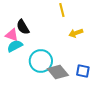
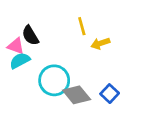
yellow line: (62, 10) -> (82, 26), moved
blue square: (83, 71) -> (110, 94), turned 32

